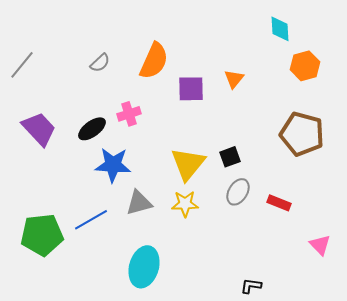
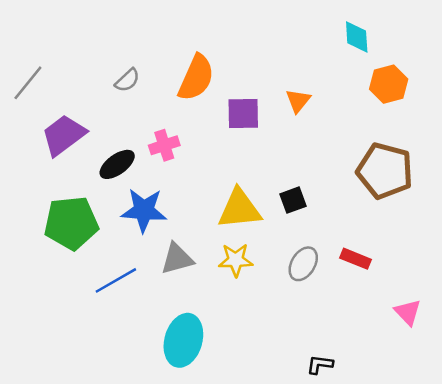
purple trapezoid: (39, 129) -> (64, 135), moved, turned -84
yellow triangle: (188, 164) -> (239, 209), turned 45
gray ellipse: (238, 192) -> (303, 264), moved
green pentagon: (42, 235) -> (71, 223), moved

